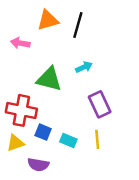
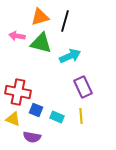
cyan arrow: (84, 67) -> (70, 56), size x1.5
green triangle: (49, 79) -> (41, 43), moved
yellow triangle: (15, 143) -> (13, 119), turned 42

